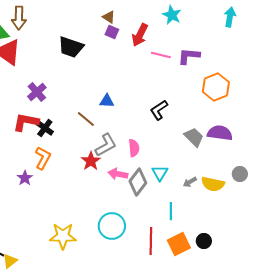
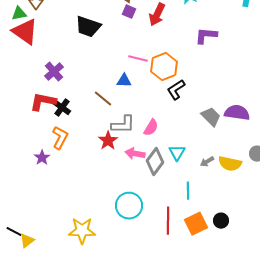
pink line: (161, 55) -> (138, 59), moved
orange hexagon: (216, 87) -> (164, 67), moved
gray L-shape: (106, 145) -> (123, 125), turned 30
pink semicircle: (134, 148) -> (151, 128), turned 36
yellow star: (63, 236) -> (82, 231), moved

